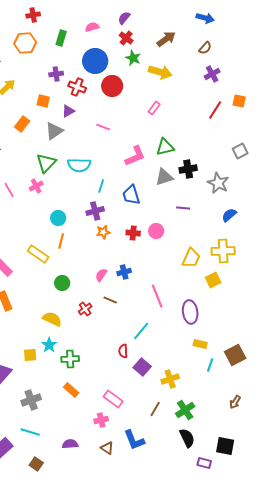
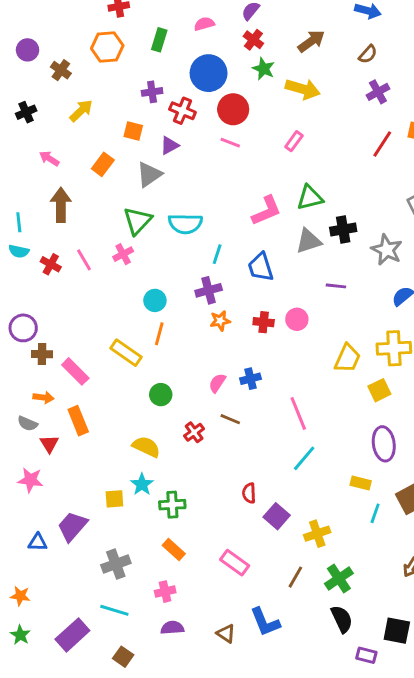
pink line: (103, 127) -> (230, 143), moved
purple ellipse: (190, 312) -> (384, 444), moved
cyan line: (141, 331) -> (304, 458), moved
pink cross: (101, 420) -> (165, 592), moved

